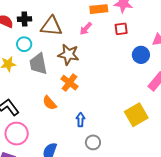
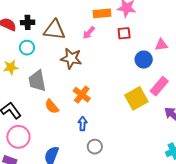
gray trapezoid: (38, 64) -> (37, 81), moved
orange cross: (69, 83) -> (82, 95), moved
yellow square: (136, 115) -> (136, 98), moved

